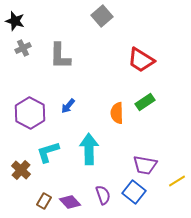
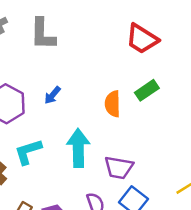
purple trapezoid: (145, 165) -> (119, 168), moved

